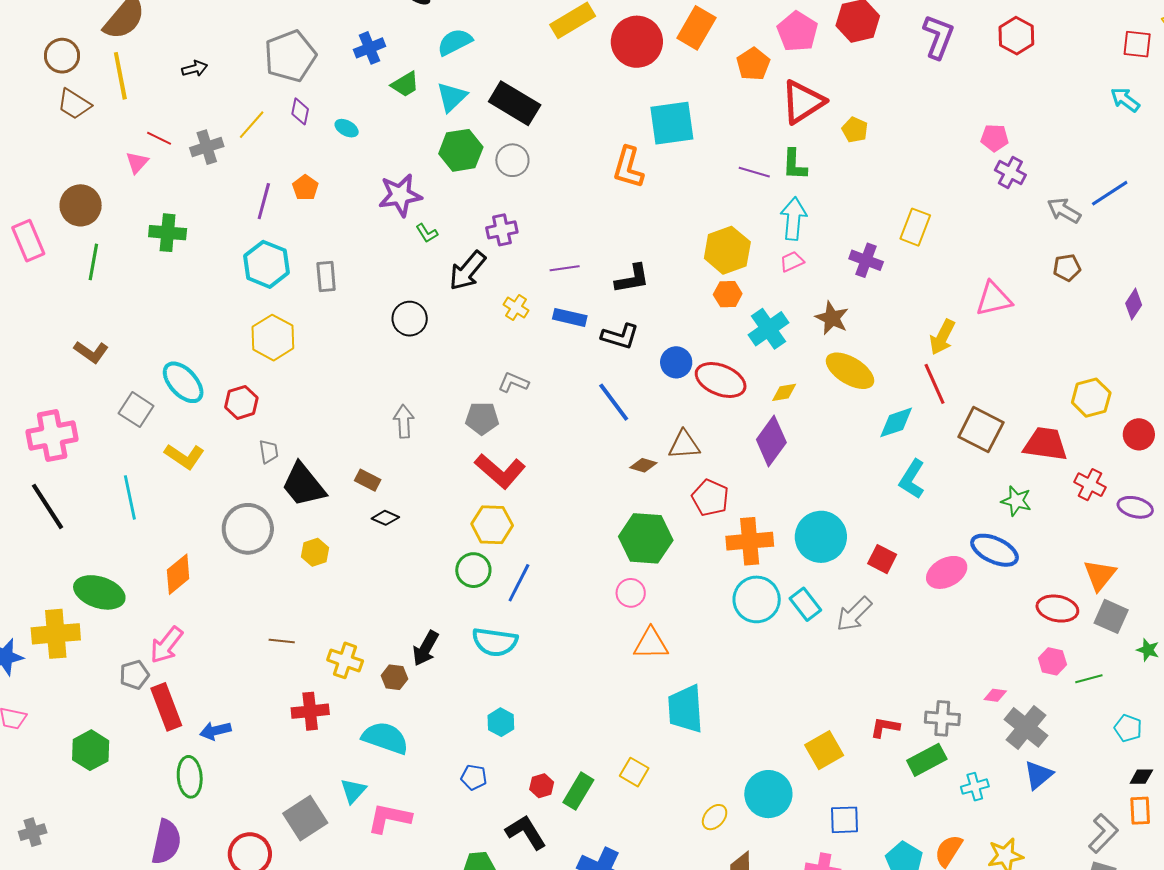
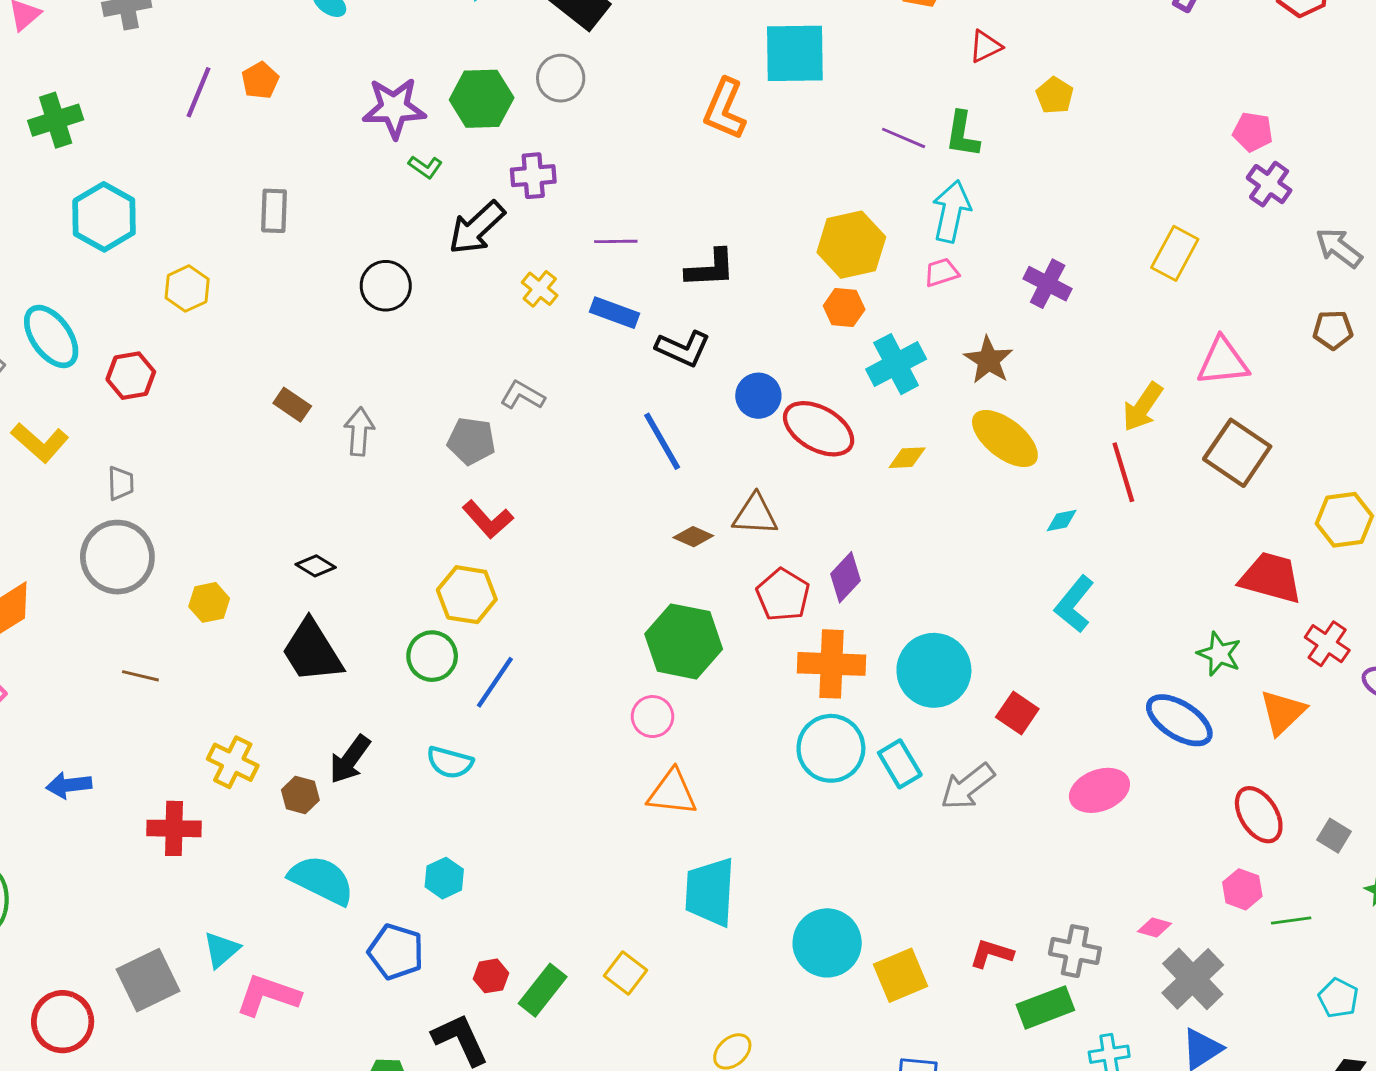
red triangle: (803, 102) -> (985, 46), size x0.5
green hexagon: (461, 150) -> (482, 99), moved
yellow rectangle: (915, 227) -> (1175, 253), moved
green cross: (168, 233) -> (56, 120), turned -30
green L-shape: (427, 233) -> (425, 167), turned -30
cyan hexagon: (266, 264) -> (104, 217), moved
yellow hexagon: (273, 338) -> (187, 289), size x0.7
cyan diamond: (896, 422) -> (1062, 521), size x0.6
brown square: (981, 430) -> (1237, 453), moved
purple diamond: (771, 441) -> (846, 577), moved, size x0.7
gray trapezoid: (269, 451) -> (121, 483), moved
red L-shape: (500, 471) -> (488, 519), size x0.7
brown rectangle: (368, 480) -> (292, 405), moved
black trapezoid: (303, 485) -> (312, 651), moved
pink ellipse: (947, 572) -> (1099, 790), moved
orange triangle: (1100, 575) -> (1283, 712), moved
red ellipse: (1057, 609) -> (1259, 815), turned 39
gray square: (1111, 616) -> (1334, 836), size x0.7
brown line: (282, 641) -> (140, 676), moved
cyan semicircle: (495, 642) -> (450, 762), size x0.7
blue arrow: (215, 731) -> (69, 785), moved
cyan semicircle: (385, 738) -> (322, 880), moved
blue pentagon: (474, 777) -> (396, 952), size x1.5
cyan circle: (768, 794) -> (827, 943), moved

